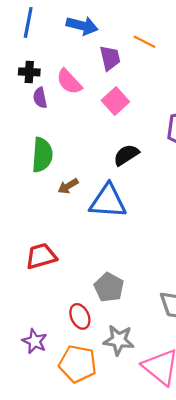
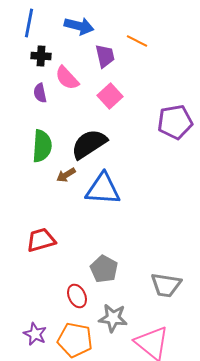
black cross: (29, 72) -> (41, 56), moved
black semicircle: (126, 155) -> (89, 144), moved, size x1.5
purple star: (35, 341) -> (35, 334), moved

